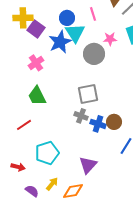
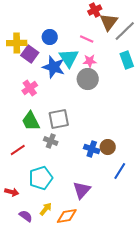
pink line: (93, 14) -> (87, 39), turned -48
blue circle: (67, 18) -> (50, 37), moved
pink star: (110, 39) -> (90, 61), moved
blue star: (60, 42) -> (54, 67), turned -30
gray square: (88, 94) -> (59, 119), moved
gray cross: (81, 116) -> (51, 141), moved

